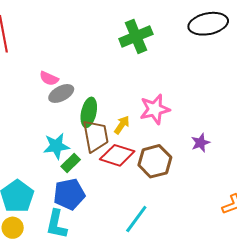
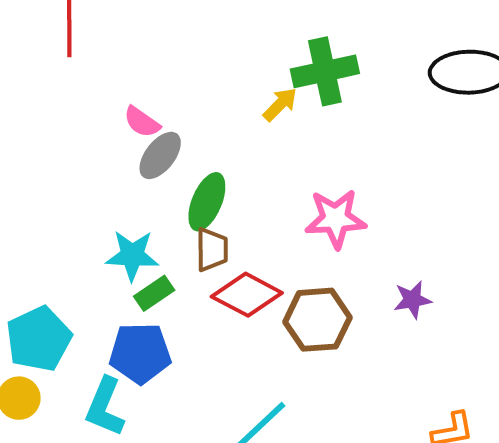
gray ellipse: (61, 93) -> (160, 155), turned -35
yellow arrow: (122, 125) -> (280, 104), moved
brown trapezoid: (96, 136) -> (212, 250), size x0.7

